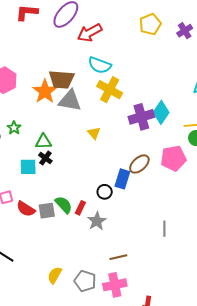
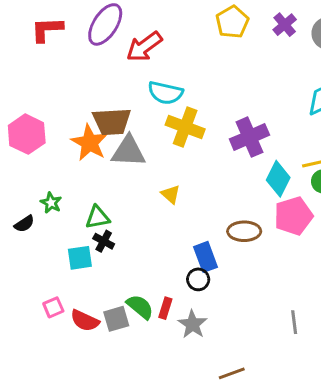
cyan diamond: (161, 112) -> (278, 179), moved
purple cross: (141, 117) -> (249, 137), moved
brown ellipse: (139, 164) -> (244, 231), turned 50
blue rectangle: (122, 179) -> (205, 257), moved, turned -30

